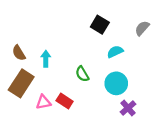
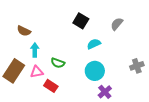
brown semicircle: (19, 53) -> (24, 31), moved, turned -32
green semicircle: (82, 74) -> (58, 63), moved, turned -40
pink triangle: (43, 102) -> (37, 72), moved

